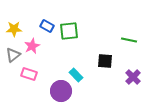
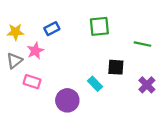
blue rectangle: (47, 26) -> (52, 29), turned -56
green square: (69, 31) -> (99, 26), moved
cyan rectangle: (76, 75) -> (95, 84), moved

